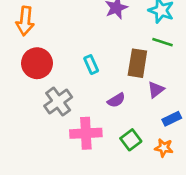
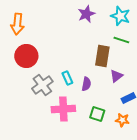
cyan rectangle: (91, 65) -> (67, 78), moved
purple semicircle: (116, 100) -> (86, 84), turned -48
green square: (131, 140) -> (97, 114), turned -35

